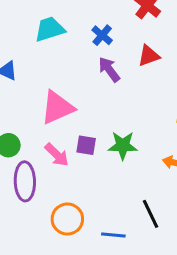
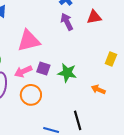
pink arrow: (57, 155) -> (23, 71), turned 102
orange circle: (67, 219) -> (31, 95), moved

